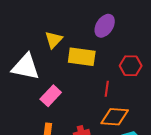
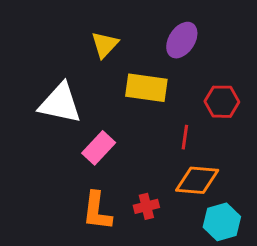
yellow triangle: (54, 40) -> (105, 45), moved

